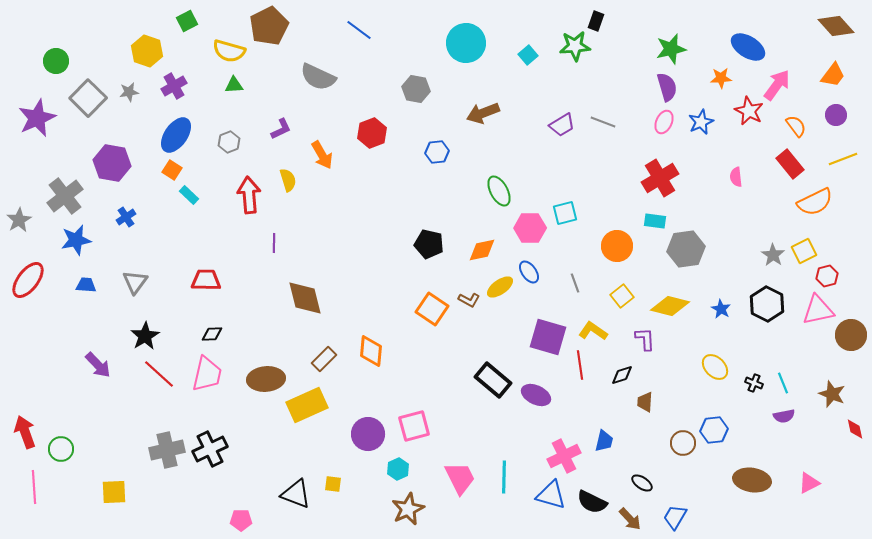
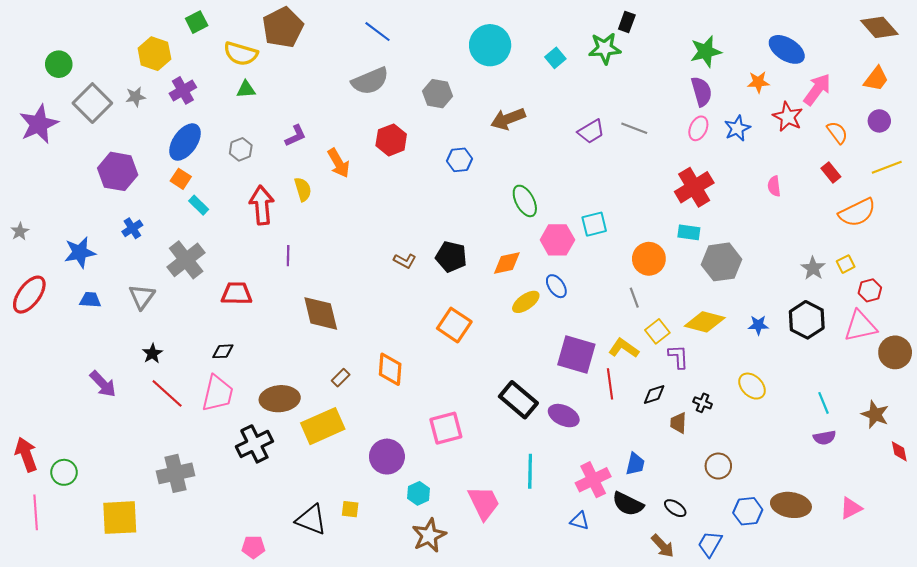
gray semicircle: (318, 77) -> (370, 81), moved, turned -48
red rectangle: (790, 164) -> (831, 173), size x0.7
gray cross: (65, 196) -> (186, 260), moved
gray star: (19, 220) -> (20, 231), size x0.7
yellow square: (804, 251) -> (846, 264), size x0.7
red trapezoid: (206, 280) -> (237, 293), moved
gray line: (575, 283) -> (634, 298), moved
yellow square: (622, 296) -> (657, 331), moved
brown L-shape: (469, 300) -> (405, 261), moved
blue star: (721, 309) -> (758, 325), turned -30
black star: (145, 336) -> (152, 353), size x0.7
brown rectangle: (324, 359) -> (341, 378), size x0.7
black cross: (754, 383) -> (703, 403), moved
pink square: (414, 426) -> (446, 428), moved
blue hexagon: (714, 430) -> (748, 511), moved
black cross: (210, 449) -> (254, 444), moved
cyan line: (504, 477) -> (530, 471), moved
yellow square: (114, 492) -> (120, 518), size x1.4
blue triangle: (551, 495) -> (579, 521), size x0.6
black semicircle: (592, 502) -> (628, 504), moved

